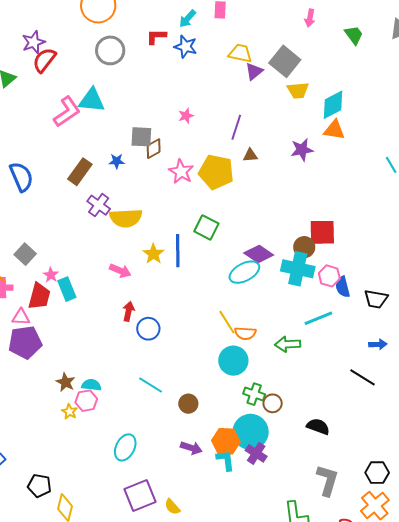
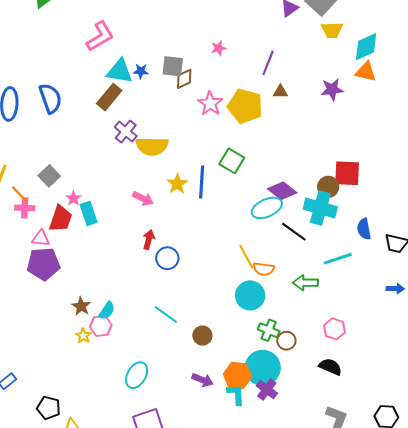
cyan triangle: (92, 100) -> (120, 71), moved
blue star: (117, 161) -> (141, 71), moved
pink hexagon: (329, 276) -> (334, 329), moved
black line: (363, 377) -> (294, 232), moved
cyan semicircle: (91, 385) -> (107, 311), turned 114

